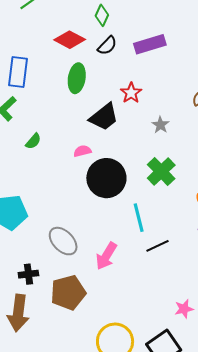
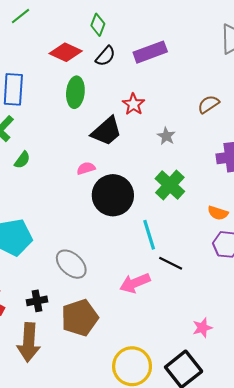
green semicircle: (33, 141) -> (22, 160), moved
black line: (157, 246) -> (171, 263), turned 55
pink arrow: (106, 256) -> (135, 283), moved, turned 40

